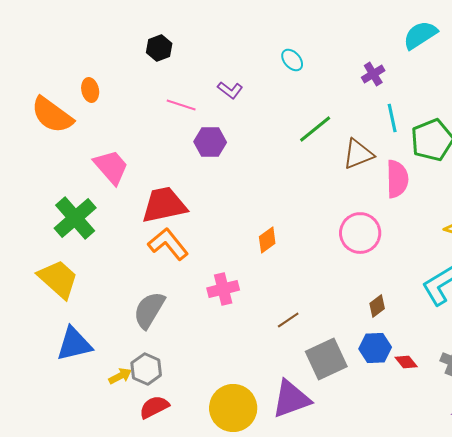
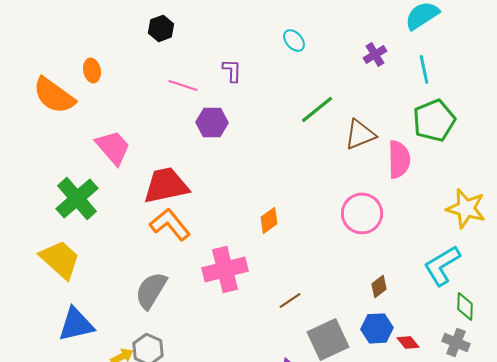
purple L-shape: (230, 90) -> (232, 70), turned -125
cyan line: (392, 118) -> (424, 69), moved
pink cross: (223, 289) -> (225, 269), size x1.4

